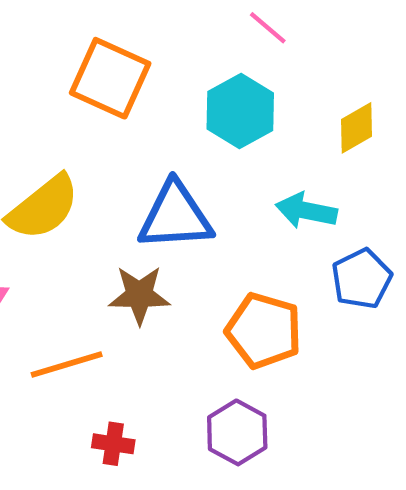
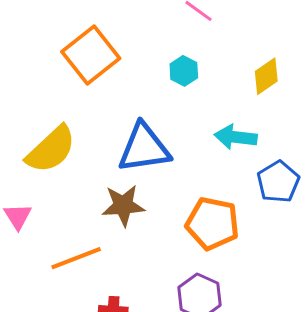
orange square: (110, 78) -> (91, 55), turned 32
cyan hexagon: (240, 111) -> (184, 71), size x0.6

